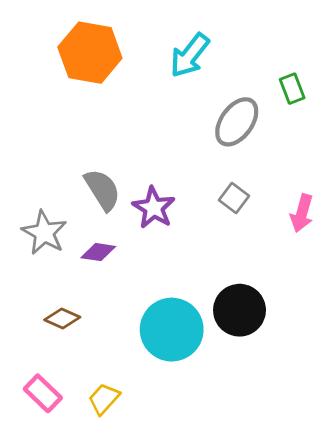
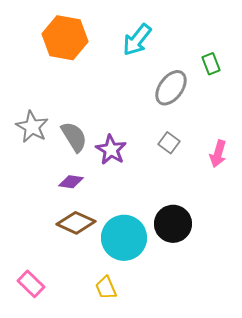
gray star: (44, 233) -> (32, 127), moved
brown diamond: (62, 319) -> (76, 223), moved, size x1.5
yellow trapezoid: (104, 399) -> (106, 288), moved, turned -65

